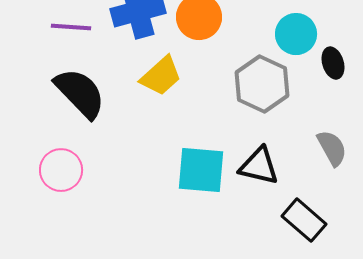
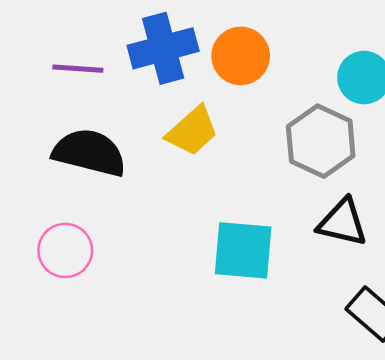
black semicircle: (80, 93) -> (89, 153), turned -32
black triangle: (259, 166) -> (342, 222), moved

